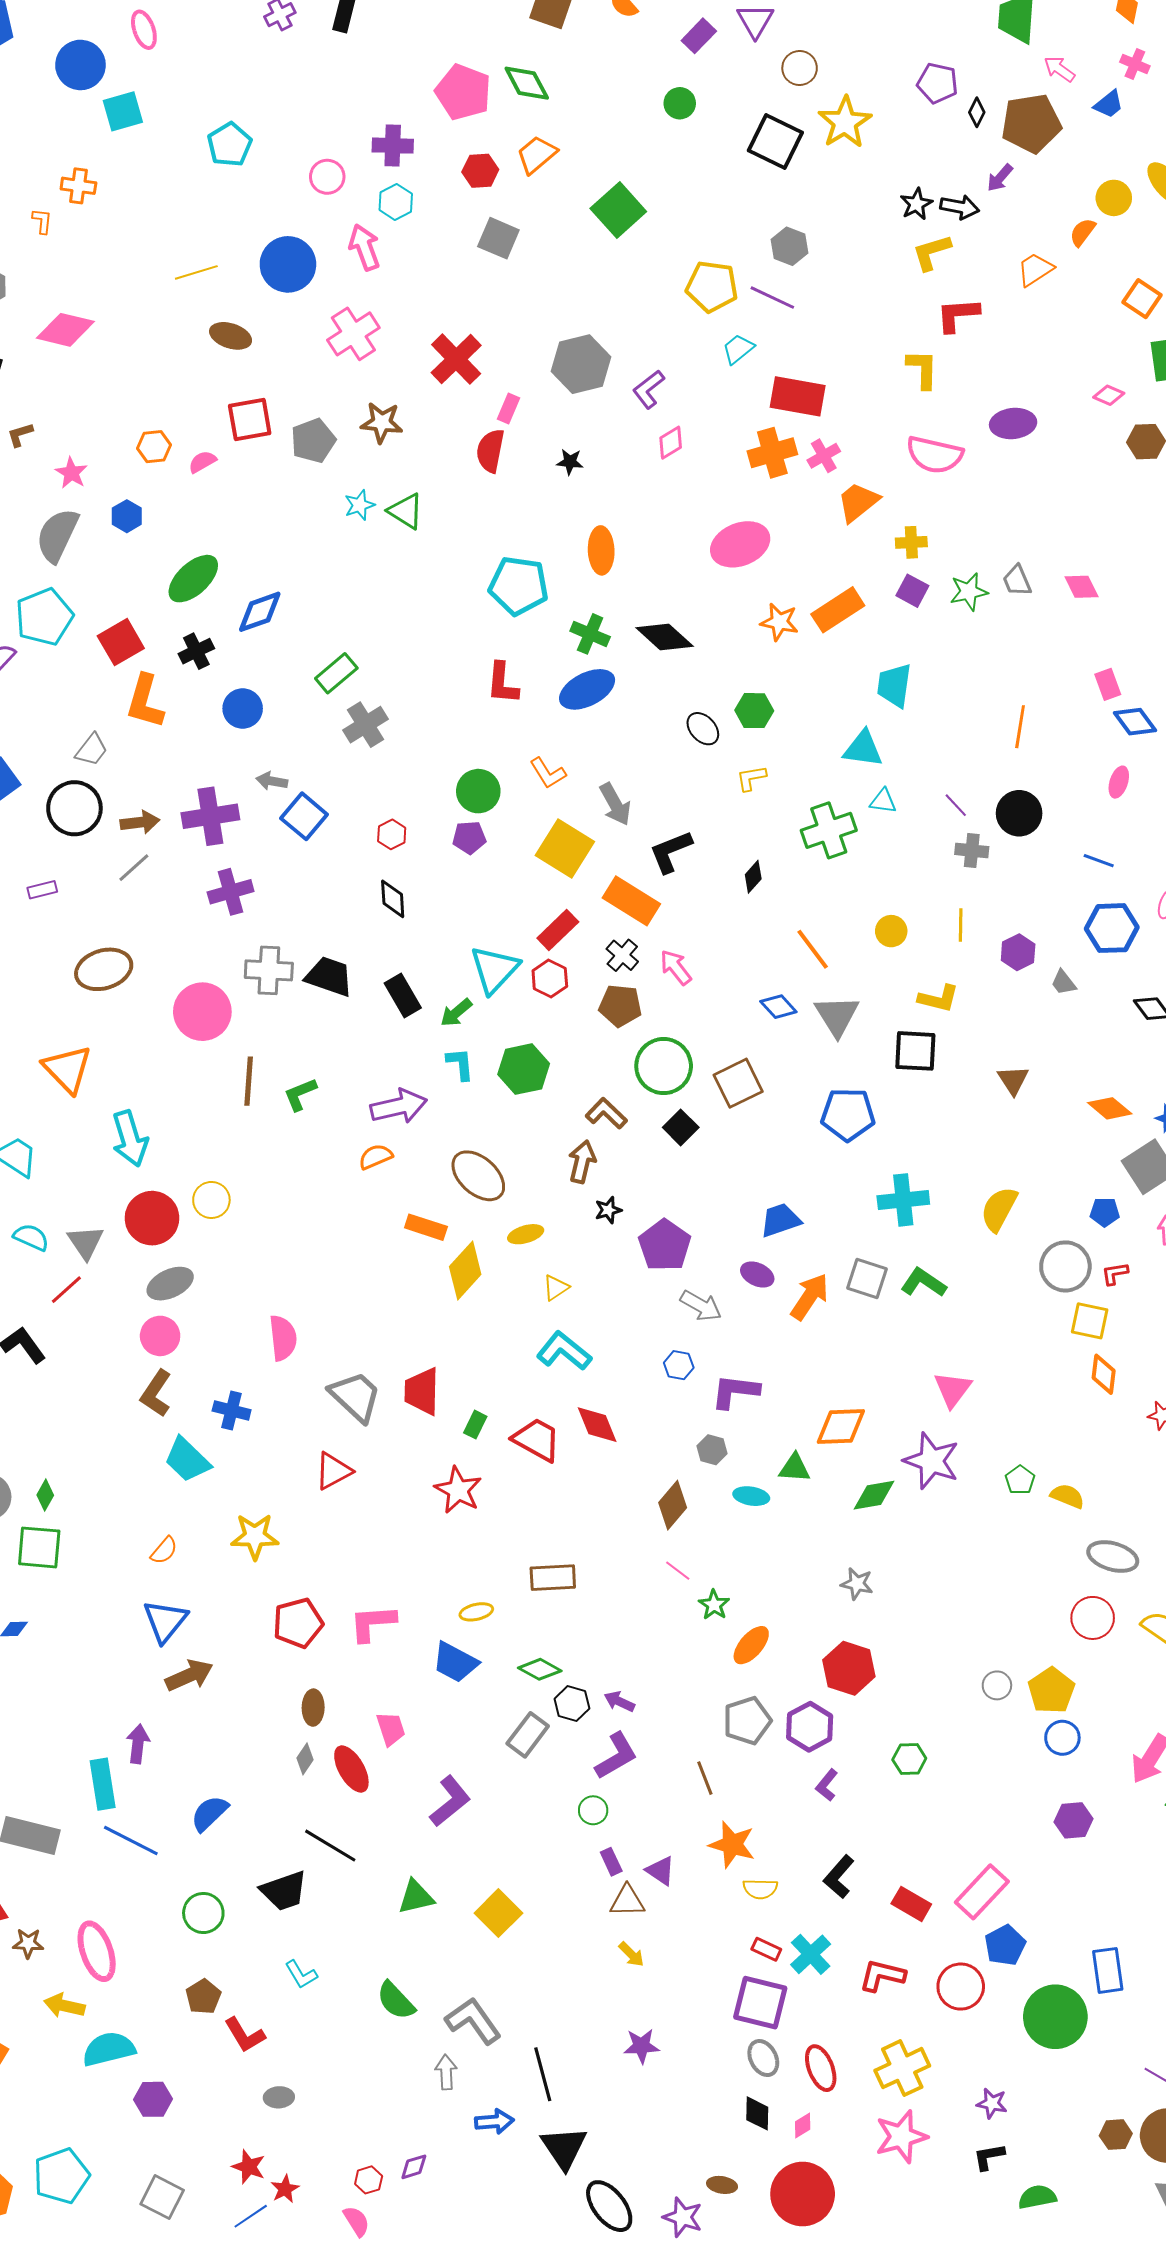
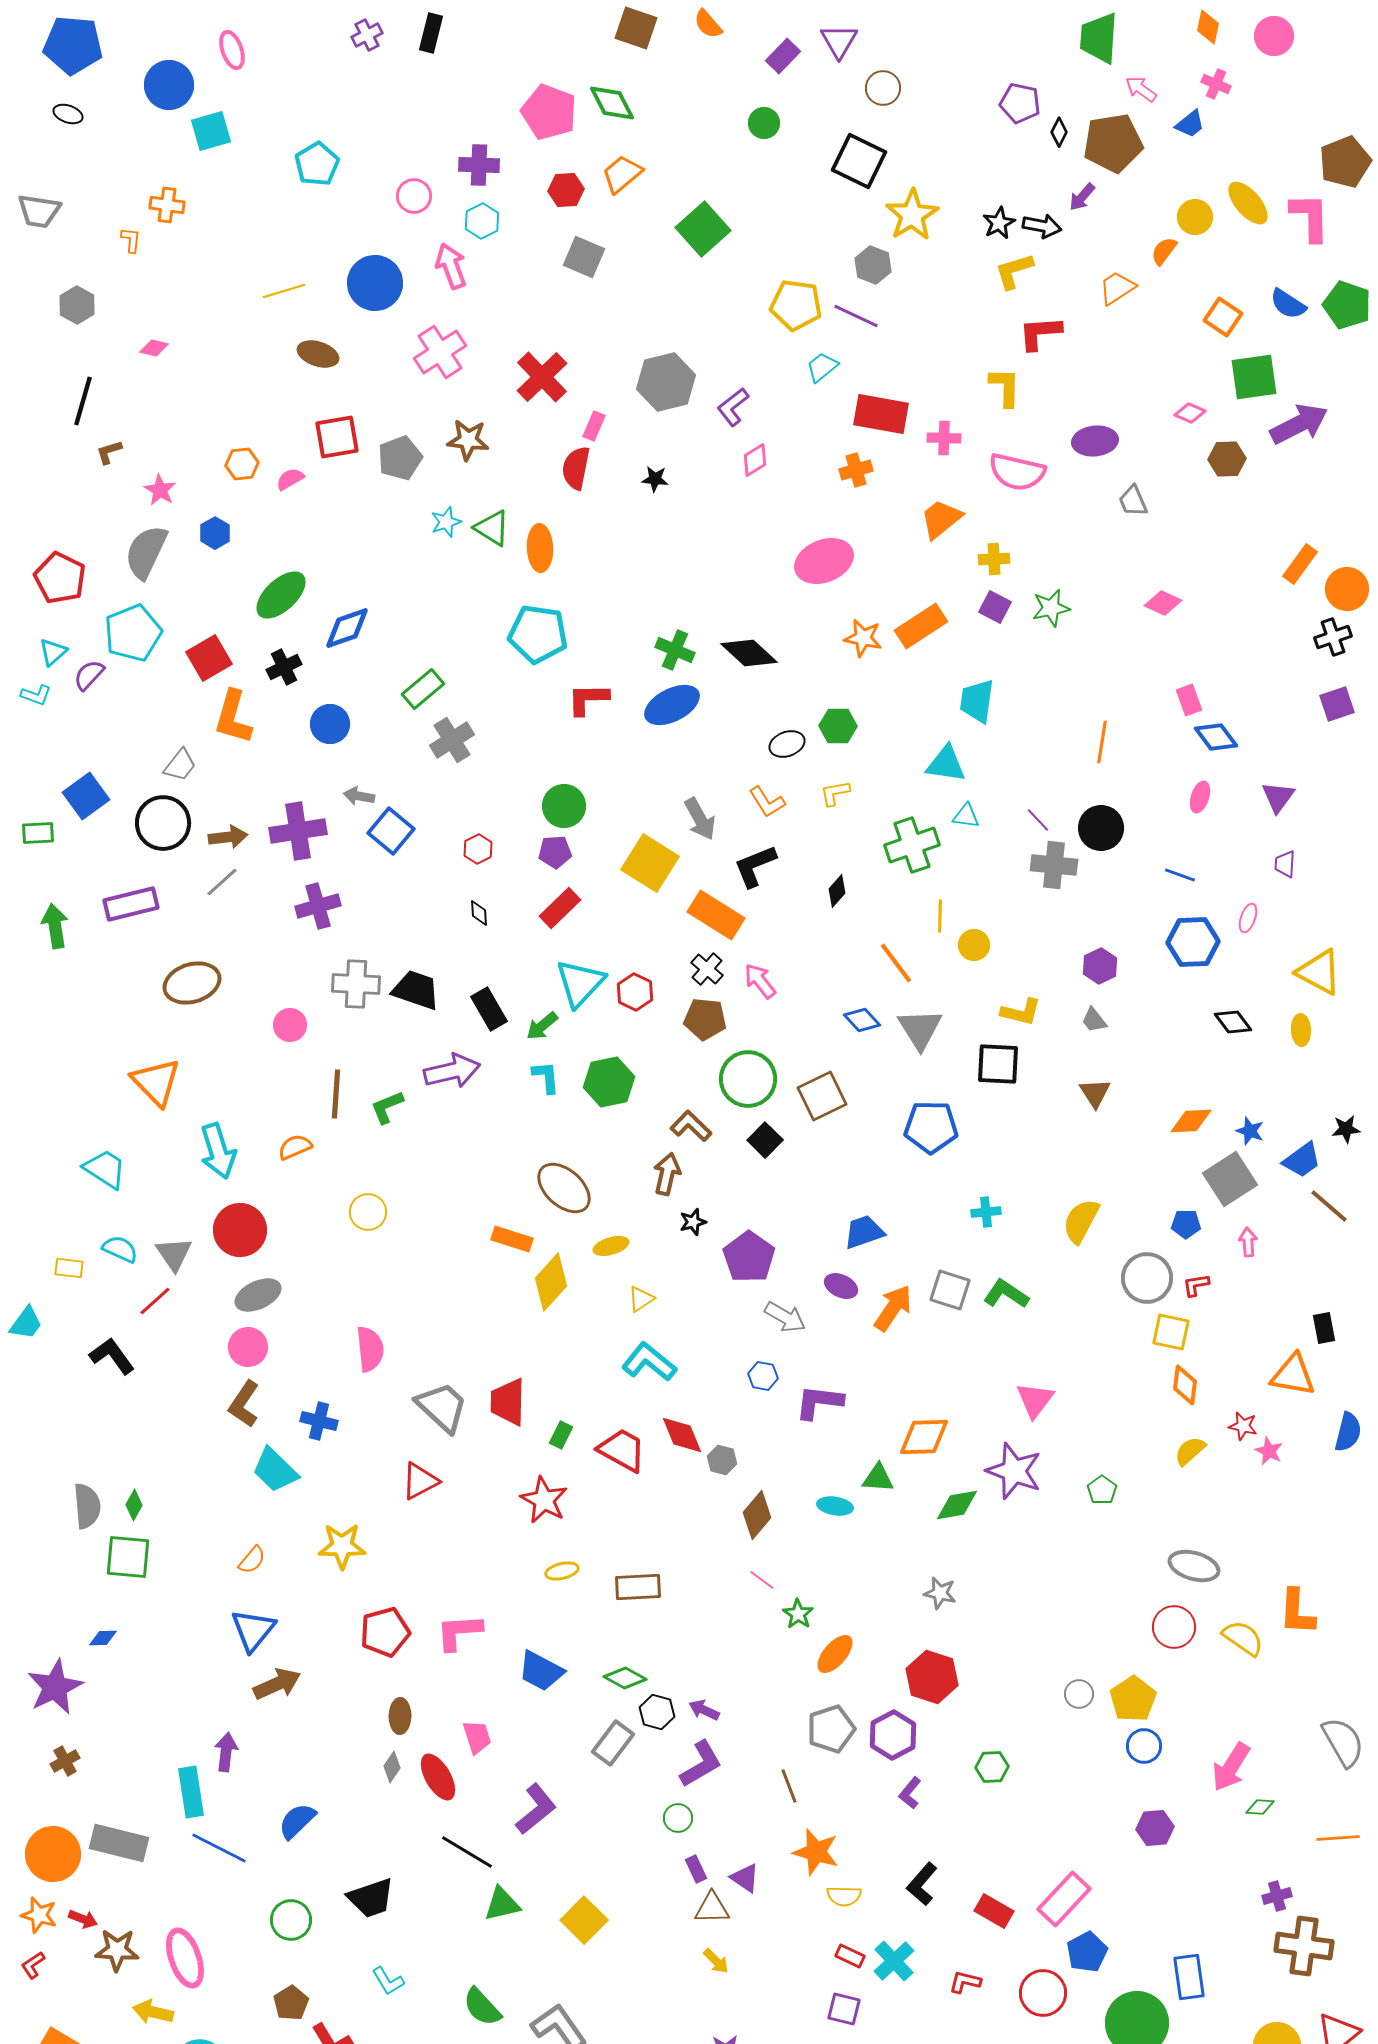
yellow star: (845, 122) -> (912, 215), moved
pink diamond: (65, 330) -> (154, 348), size x0.5
orange cross: (772, 453) -> (856, 470), size x0.7
pink cross: (824, 456) -> (944, 438), moved, turned 32
orange ellipse: (601, 550) -> (540, 548), moved
gray trapezoid: (1017, 581) -> (1133, 501), moved
cyan pentagon: (519, 586) -> (538, 634), moved
pink diamond: (1082, 587) -> (1163, 603), turned -39
red L-shape: (502, 683) -> (588, 699), turned 84
black ellipse: (703, 729) -> (787, 744), turned -68
orange L-shape: (548, 773) -> (767, 802), moved
gray cross: (972, 851) -> (1054, 865), size x1.4
purple rectangle: (42, 890) -> (131, 904), size x1.8
black diamond: (393, 899) -> (479, 913), size x0.7
yellow line: (961, 925) -> (940, 916), moved
red rectangle: (558, 930) -> (560, 908), moved
gray trapezoid: (1063, 982) -> (1094, 1020), moved
pink circle: (202, 1012) -> (290, 1025), size x0.6
purple arrow: (399, 1106) -> (452, 1071), moved
orange diamond: (1110, 1108) -> (1191, 1121), turned -42
orange semicircle: (376, 1157) -> (295, 1147), moved
yellow circle: (211, 1200) -> (368, 1212), moved
cyan cross: (903, 1200) -> (986, 1212), size x0.6
gray hexagon: (712, 1450) -> (722, 1460), moved
yellow semicircle: (1067, 1496) -> (1190, 1451), moved, turned -64
yellow ellipse: (476, 1612) -> (562, 1571), moved
black line: (330, 1846) -> (467, 1852), moved
brown star: (28, 1943) -> (117, 1950), size x1.4
red L-shape: (882, 1975) -> (965, 1982), size x0.7
purple square: (760, 2003) -> (844, 2009), size x0.6

